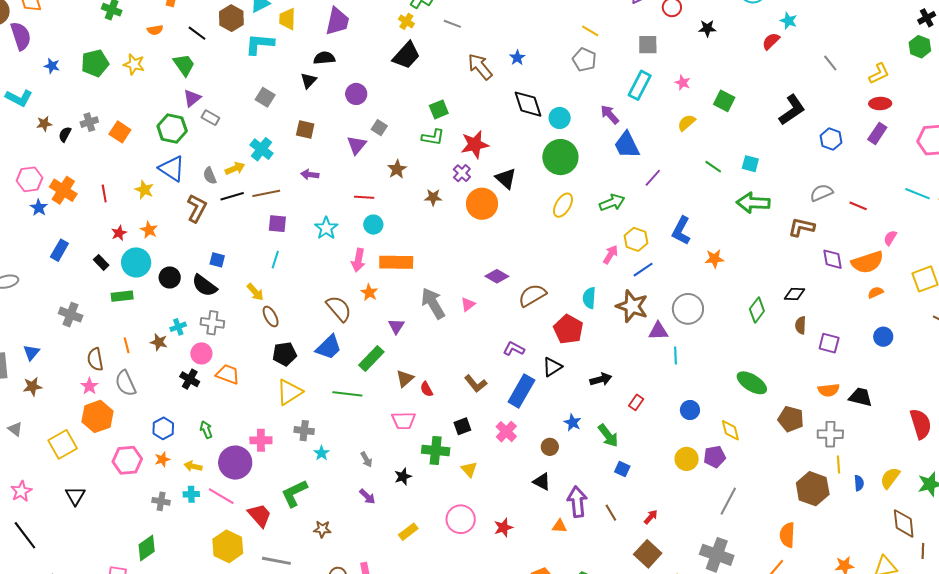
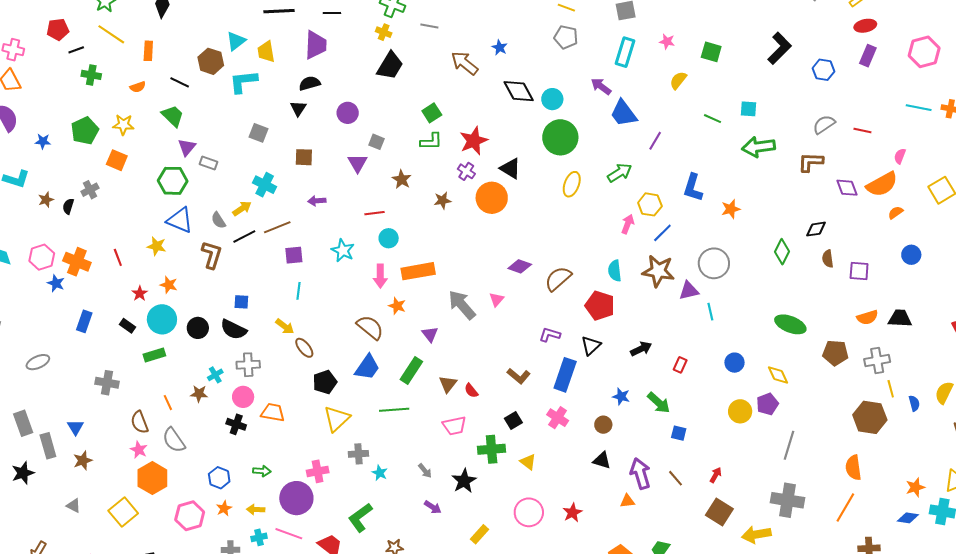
orange square: (120, 132) -> (117, 160), moved
green arrow: (206, 430) -> (262, 471), turned 126
black star: (403, 477) -> (464, 481), size x1.4

